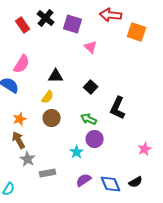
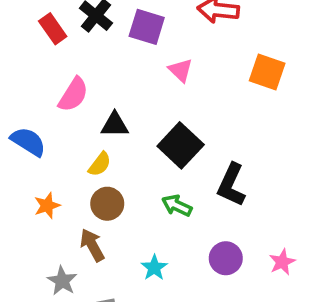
orange square: (137, 32) -> (267, 72), moved
pink semicircle: (22, 64) -> (73, 95), moved
black square: (91, 87) -> (181, 145), size x1.6
purple circle: (95, 139) -> (226, 258), moved
brown arrow: (19, 140) -> (92, 245), moved

